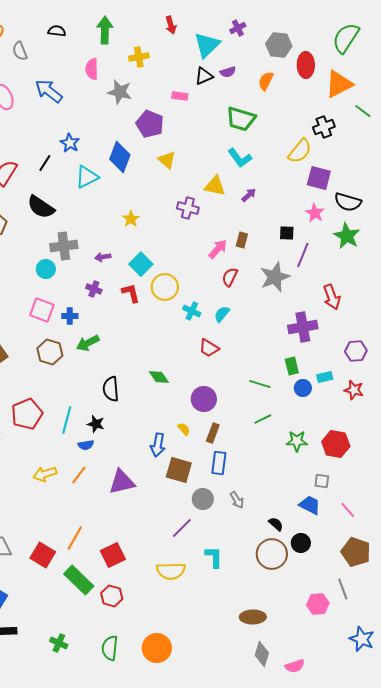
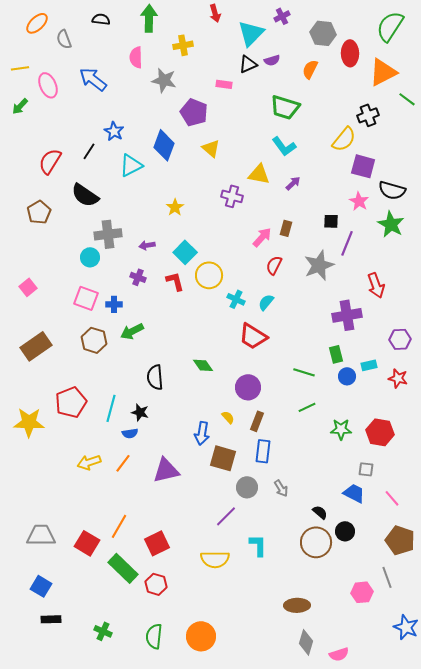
red trapezoid: (209, 348) -> (253, 336), size x1.4

